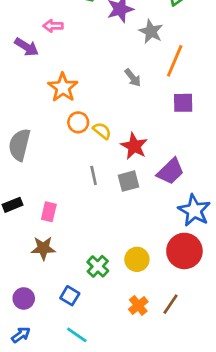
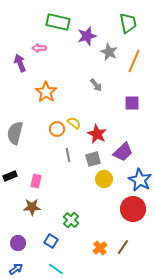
purple arrow: (26, 47) -> (20, 63), turned -144
orange line: (175, 61) -> (134, 61), moved
orange circle: (78, 122) -> (57, 129), moved
yellow circle: (137, 259) -> (104, 179), moved

